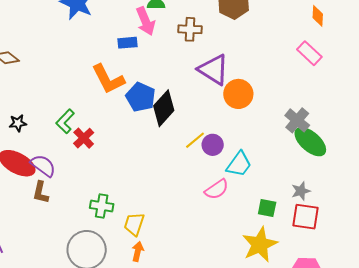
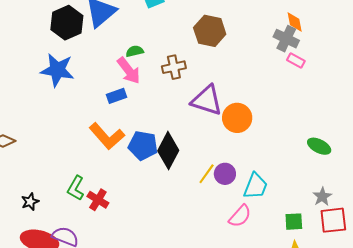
pink rectangle: (309, 53) -> (296, 60), size x0.7
gray cross: (297, 120) -> (286, 39), moved
green ellipse: (310, 142) -> (319, 146), size x0.7

